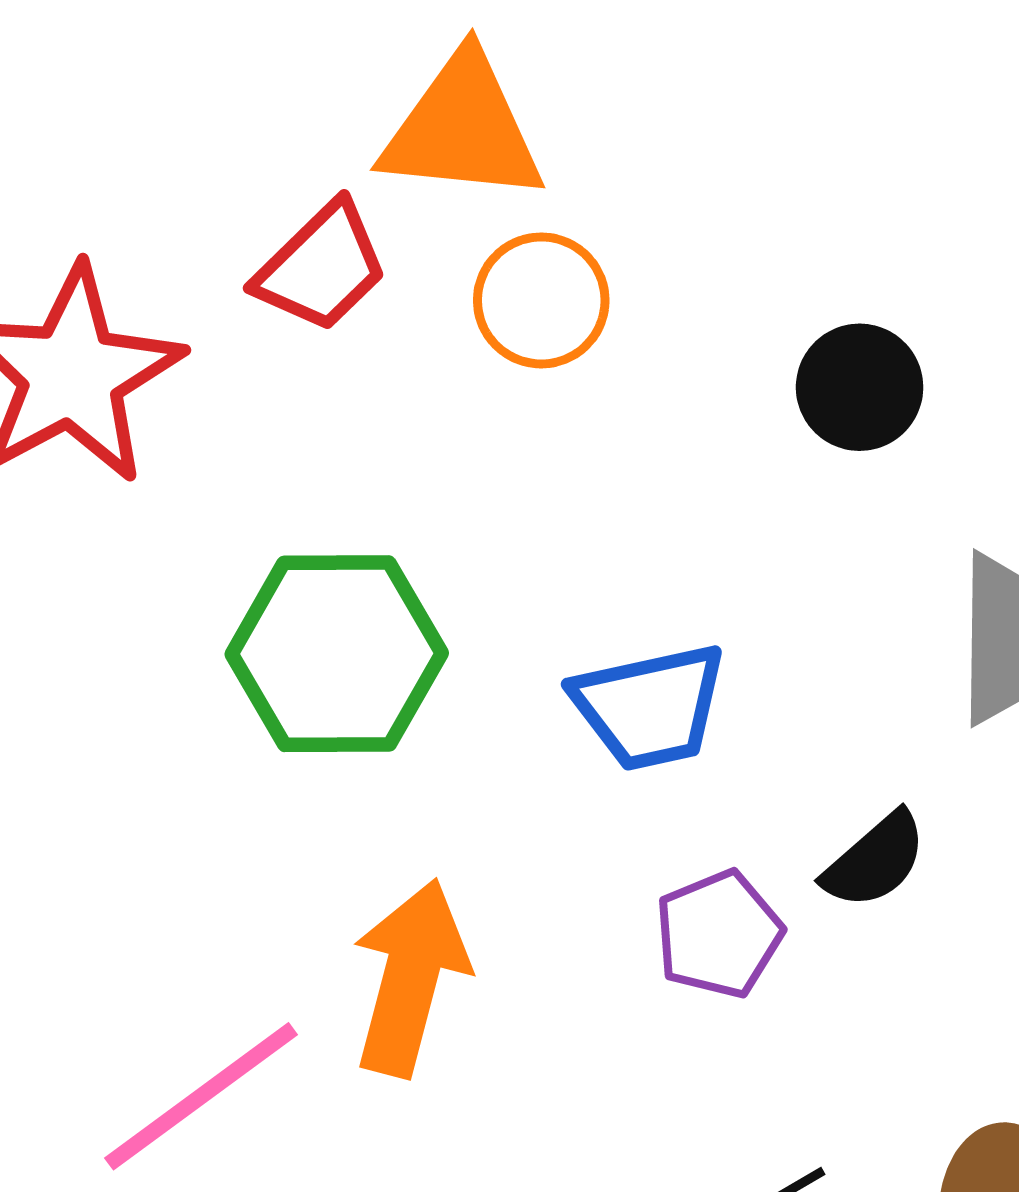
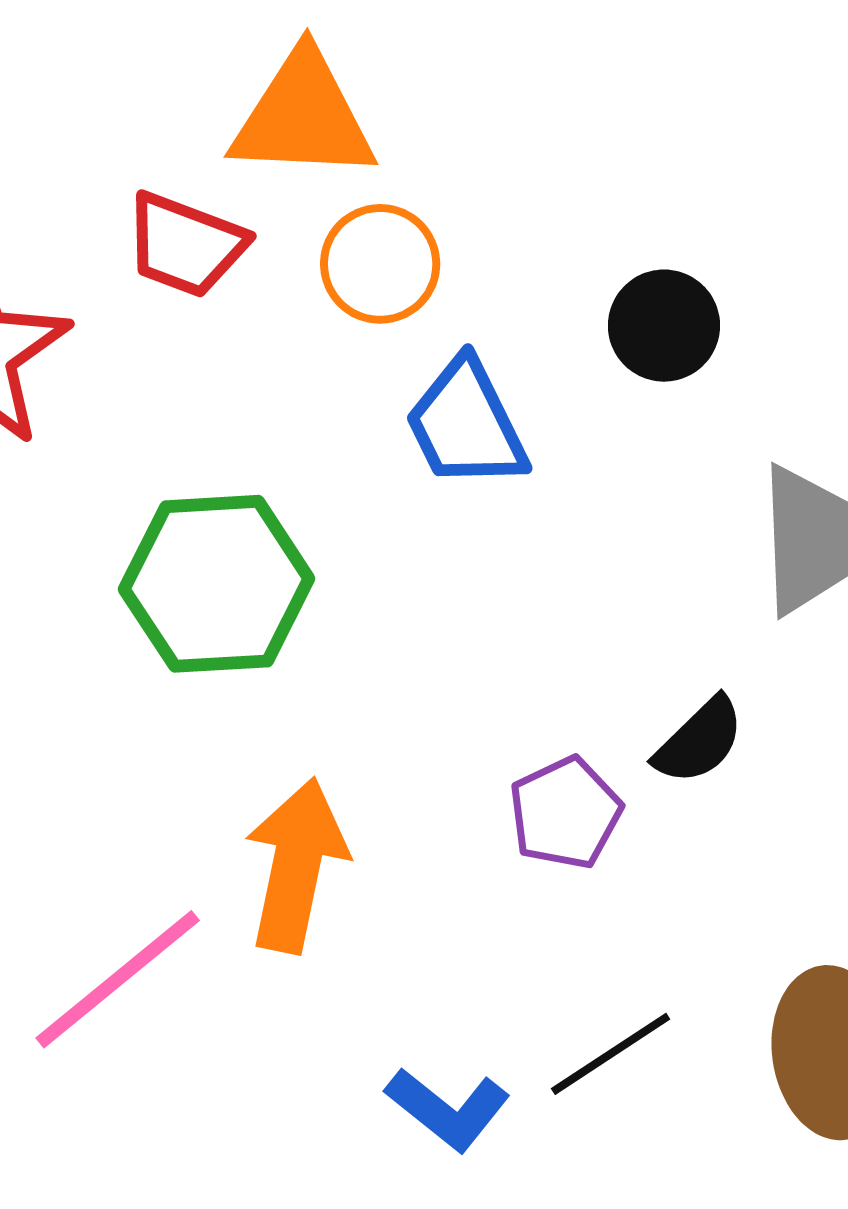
red trapezoid: (321, 267) -> (185, 245), turned 68
blue trapezoid: (650, 707) -> (466, 424), moved, turned 79

